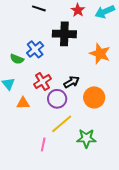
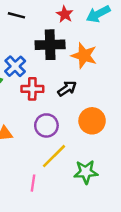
orange star: (100, 54) -> (84, 56), moved
red cross: (42, 81) -> (32, 89), moved, turned 36
black arrow: (71, 82) -> (67, 89), moved

